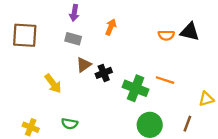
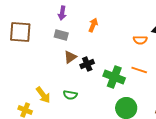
orange semicircle: (166, 35) -> (140, 40), moved
yellow arrow: (53, 84) -> (43, 95), moved
green semicircle: (70, 124) -> (70, 95), moved

